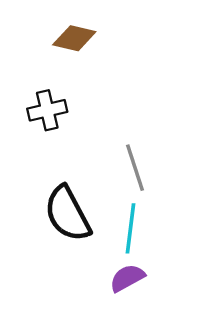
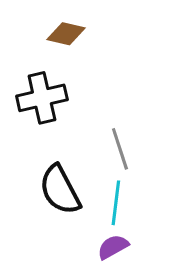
black cross: (47, 110) -> (42, 98), size x1.4

